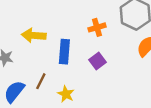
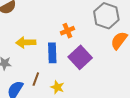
orange cross: (97, 27) -> (67, 31), moved
purple square: (98, 61) -> (80, 57), size x1.6

